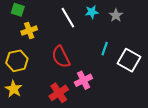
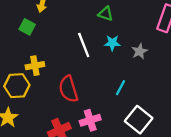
yellow cross: (29, 31) -> (35, 66), moved
white square: (129, 60) -> (139, 120), moved

